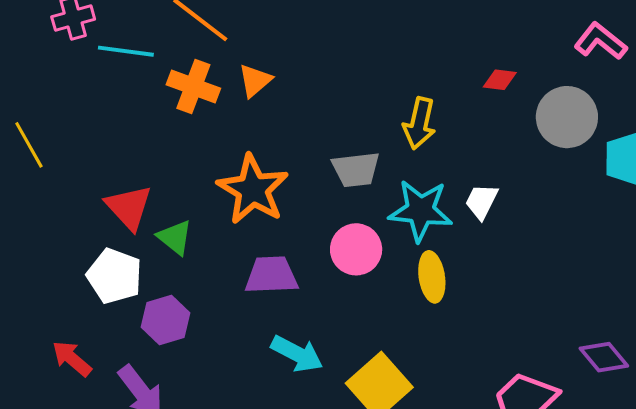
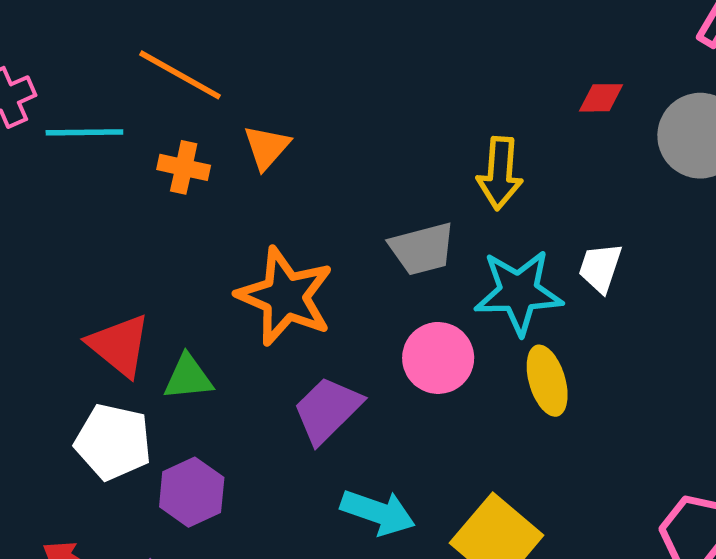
orange cross: (193, 87) -> (184, 167), size x0.7
green triangle: (175, 237) -> (188, 377), turned -36
purple trapezoid: (271, 275) -> (327, 410), turned -34

